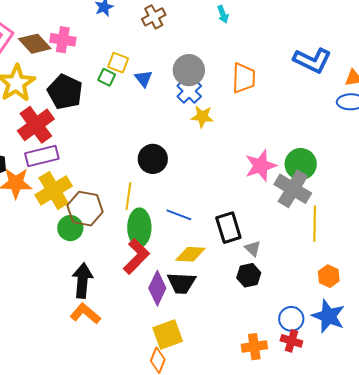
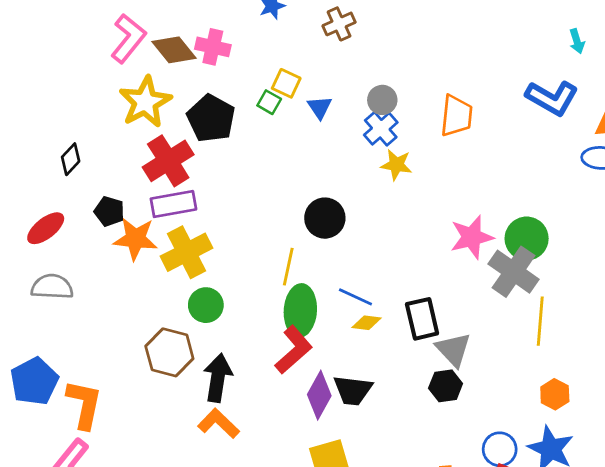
cyan arrow: (223, 14) -> (577, 41), moved
gray circle: (189, 70) -> (382, 100), size x0.7
brown hexagon: (85, 209) -> (169, 352), moved
gray triangle: (253, 248) -> (453, 350), size x1.6
yellow diamond: (190, 254) -> (367, 323), moved, size x0.7

